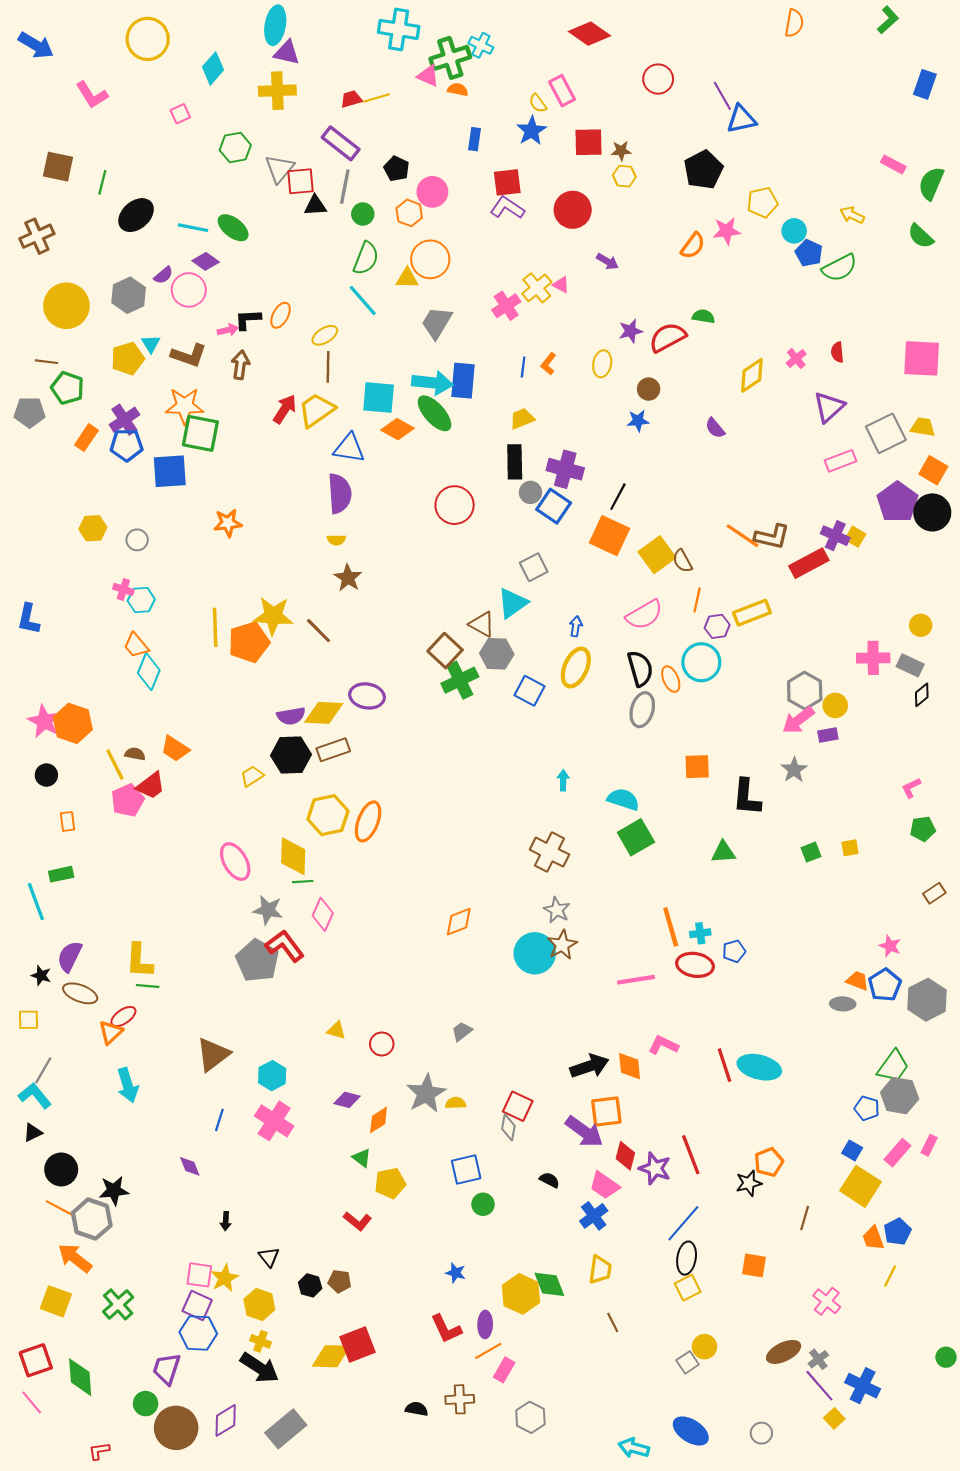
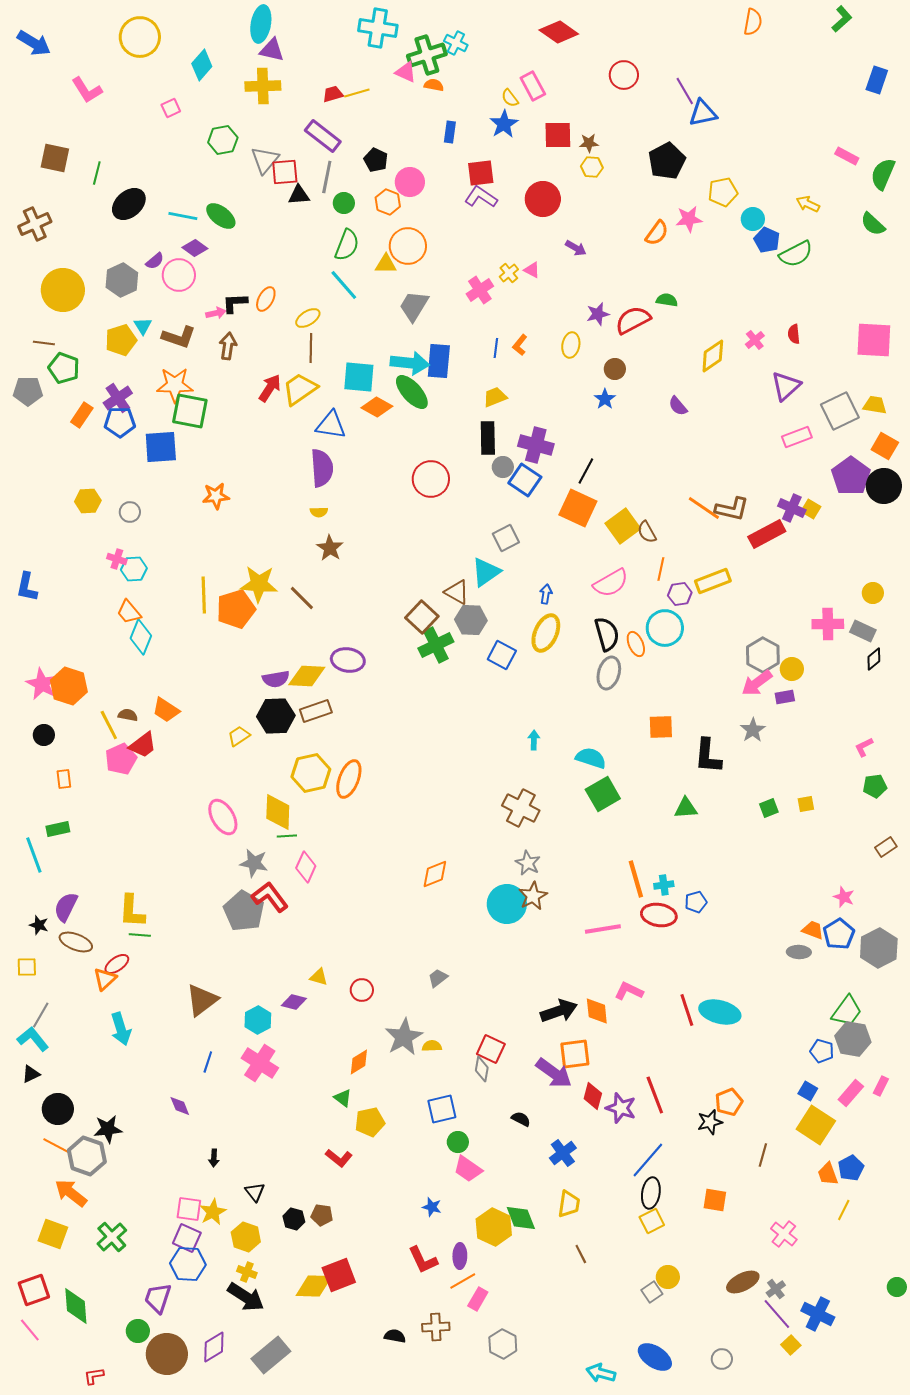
yellow cross: (537, 288) -> (509, 273), size x0.7
blue star: (638, 421) -> (605, 399), turned -30
purple diamond: (347, 1100) -> (294, 1002), moved
pink trapezoid: (604, 1185) -> (468, 1169), moved

